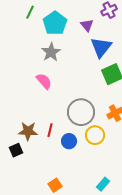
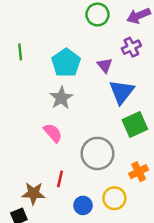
green line: (30, 12) -> (20, 52), moved, turned -32
gray circle: (81, 112) -> (97, 153), moved
red line: (50, 130) -> (60, 179), moved

